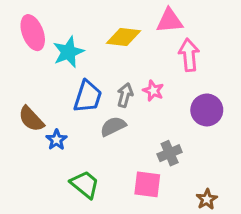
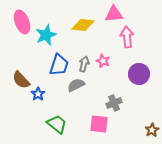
brown star: (207, 199) -> (152, 130), moved

